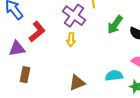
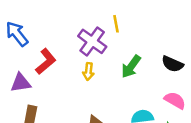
green arrow: (115, 25) -> (131, 66), moved

